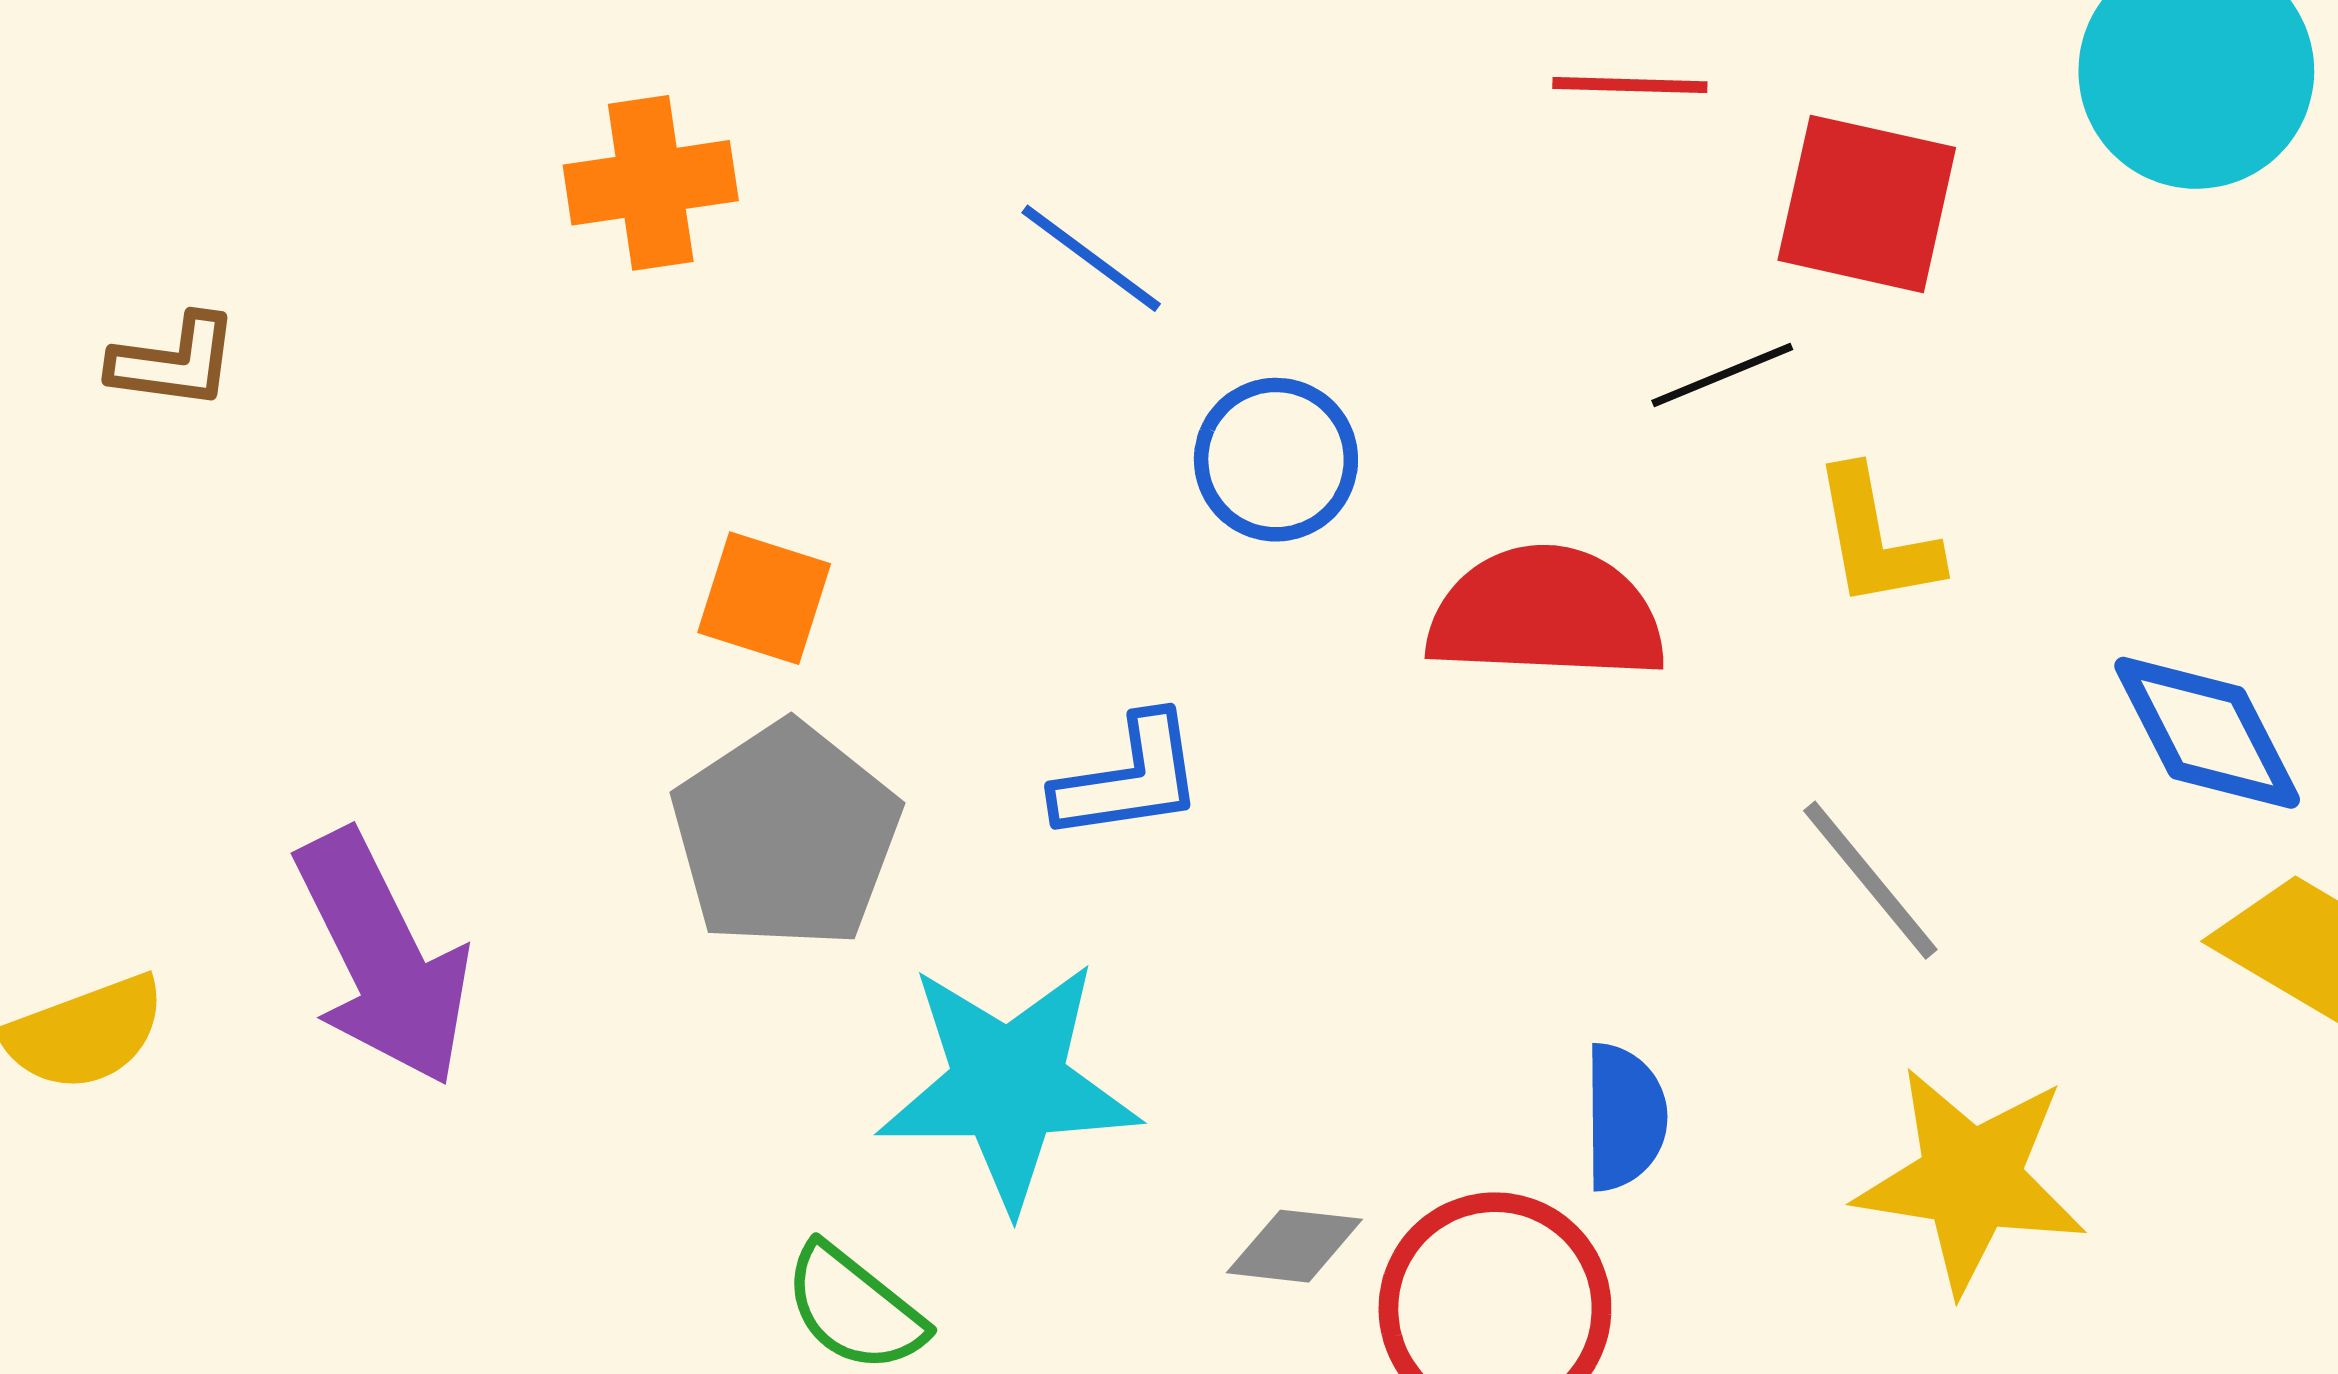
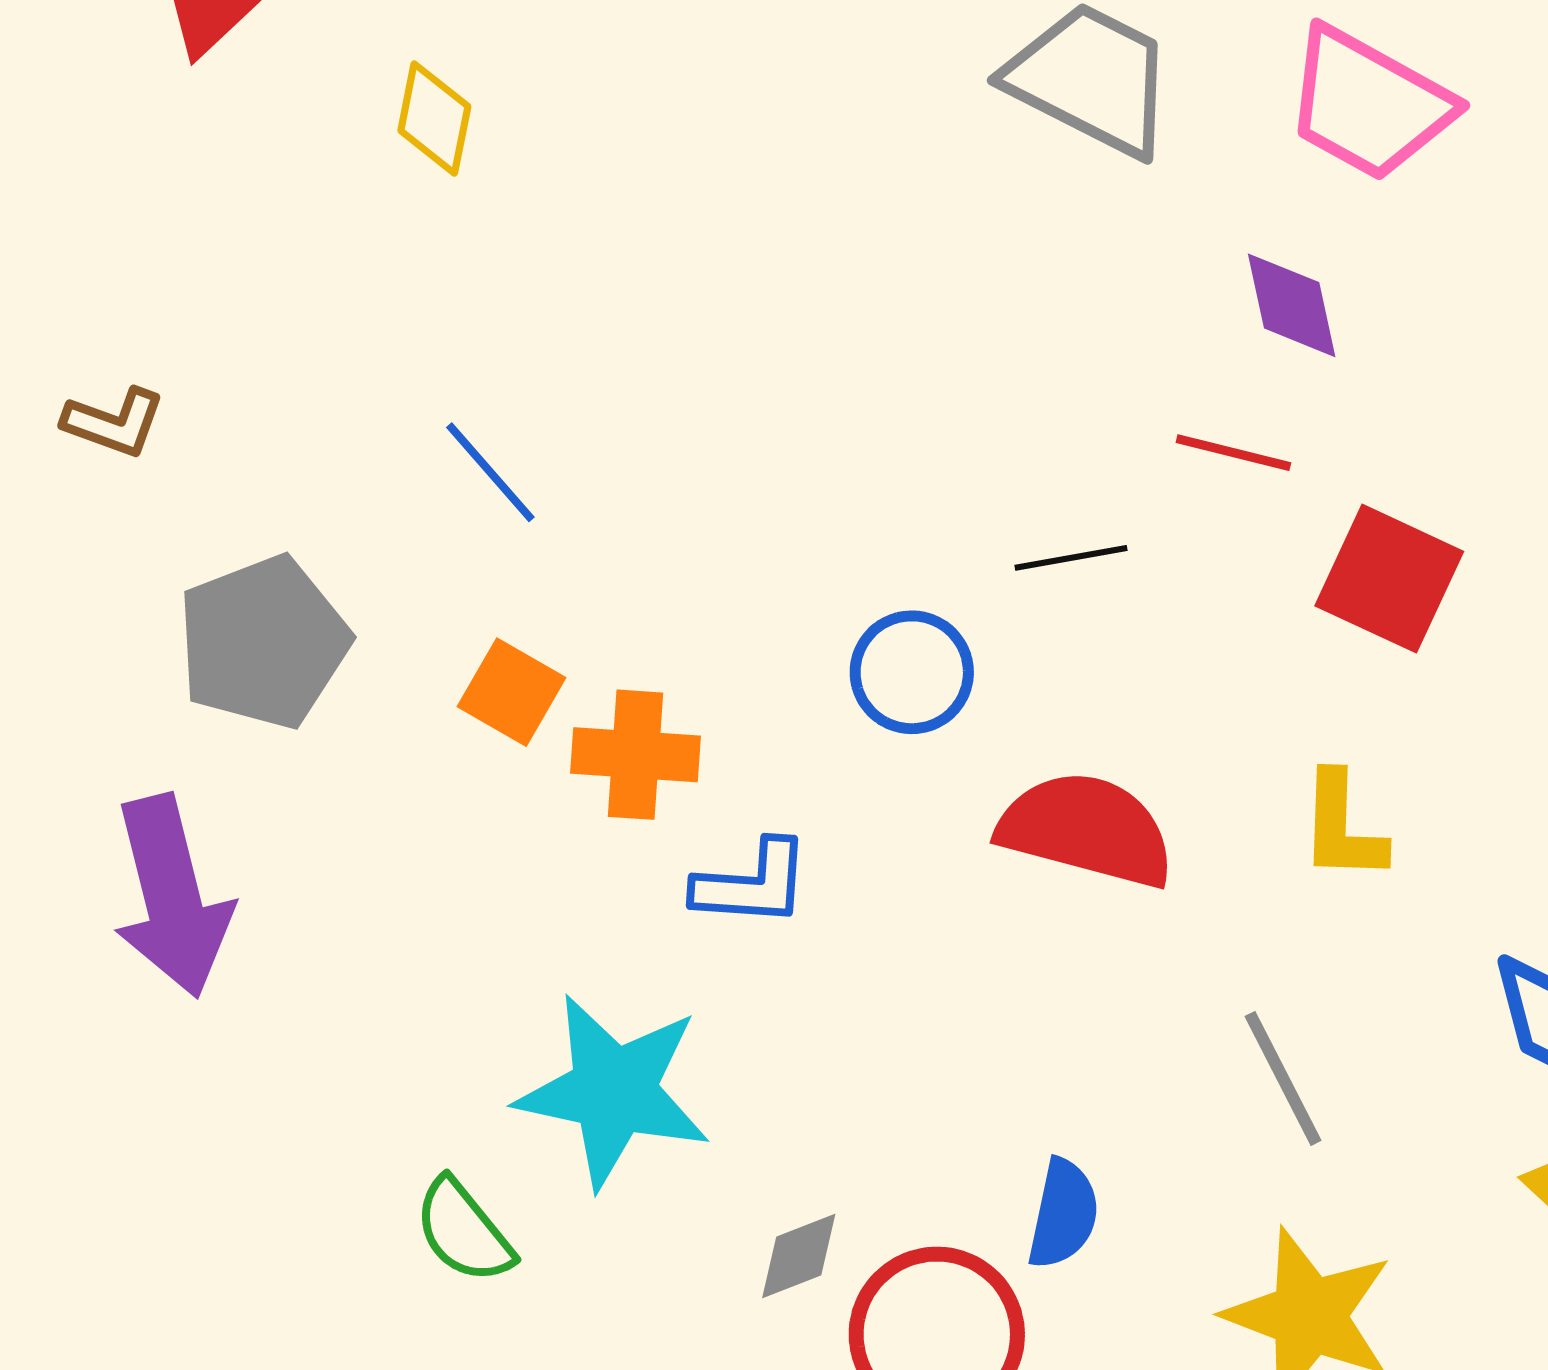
orange cross: (651, 183) -> (636, 755), moved
blue line: (1091, 258) -> (490, 472), moved
black line: (1722, 375) -> (1071, 558), moved
gray pentagon: (786, 836) -> (263, 642), moved
gray diamond: (1294, 1246) -> (799, 1256), turned -40

